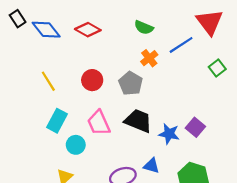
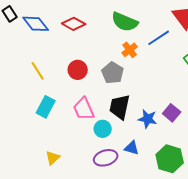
green semicircle: (144, 27) -> (125, 22), size x1.5
black trapezoid: (138, 121) -> (120, 107), turned -100
cyan circle: (76, 145) -> (103, 129), moved

